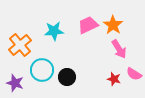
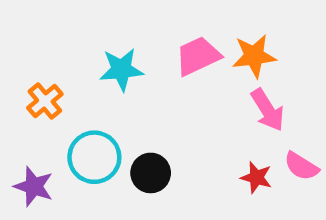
orange star: (113, 25) -> (254, 56), turned 30
orange cross: (20, 45) -> (45, 101), size x0.7

